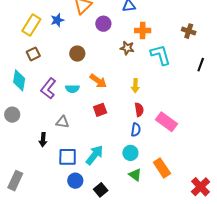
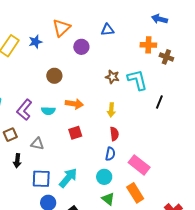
orange cross: (143, 30) -> (148, 45), moved
brown star: (127, 48) -> (112, 77), moved
brown square: (33, 54) -> (10, 135), moved
black line: (201, 65) -> (159, 102), moved
orange arrow: (98, 81) -> (74, 104), turned -30
pink rectangle: (166, 122) -> (139, 165), moved

